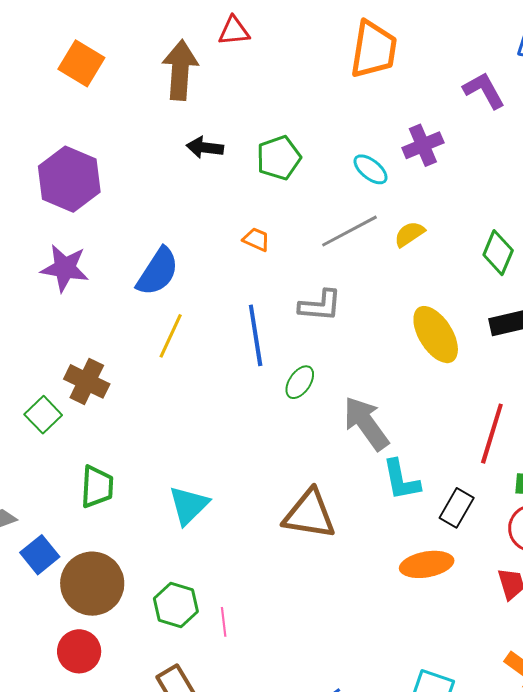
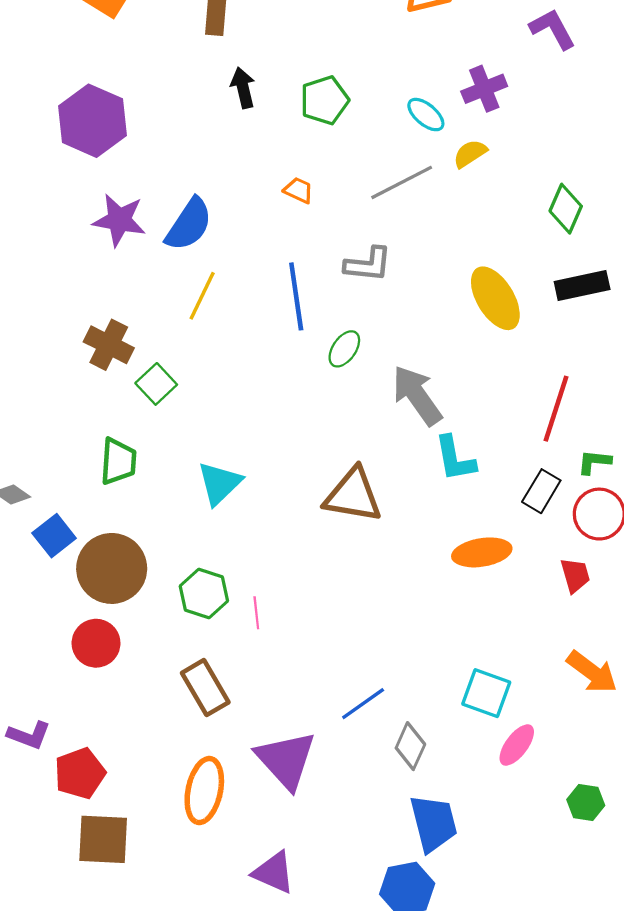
black arrow: (205, 147) -> (243, 88), turned 69
yellow semicircle: (409, 234) -> (470, 154), moved
purple star: (65, 268) -> (119, 220), moved
green square: (43, 415) -> (156, 384), moved
black rectangle: (457, 508) -> (541, 491), moved

